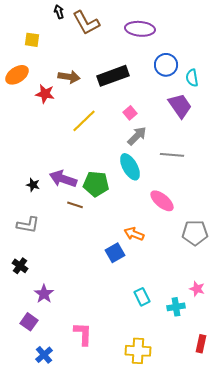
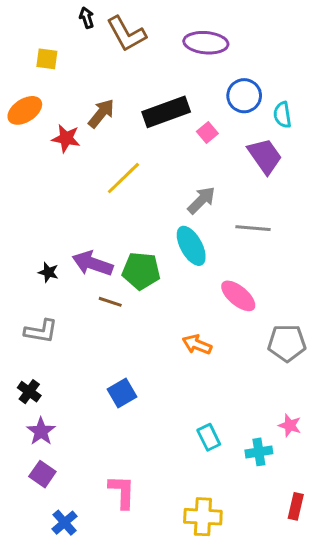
brown arrow: (69, 77) -> (101, 113), turned -60
pink square: (130, 113) -> (207, 132), moved
blue square: (115, 253) -> (122, 393), moved
purple star: (44, 294) -> (41, 431), moved

